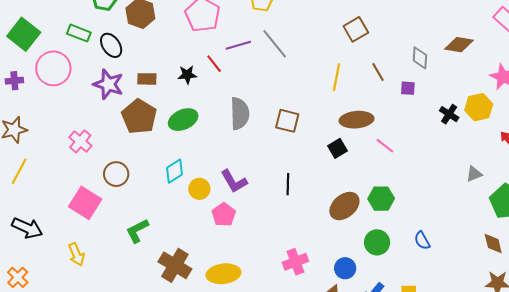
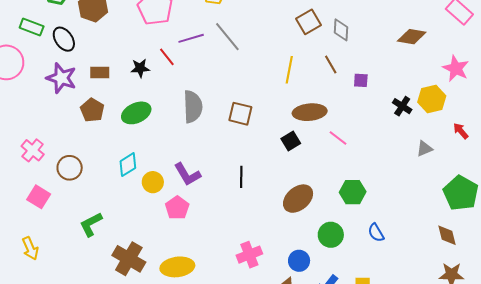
gray diamond: (420, 58) -> (341, 30), moved
brown pentagon: (139, 116) -> (92, 110), size x0.7
pink cross: (80, 141) -> (33, 150), moved
gray triangle: (474, 174) -> (425, 149), moved
green hexagon: (381, 199) -> (353, 192), moved
pink square: (85, 203) -> (39, 197), size x0.7

